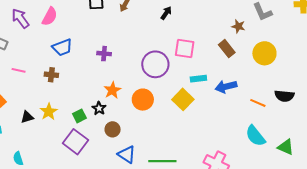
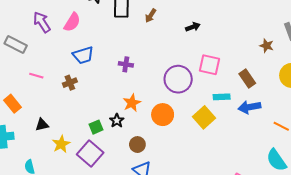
black arrow: (166, 13) -> (193, 27), turned 32
brown rectangle: (227, 49) -> (247, 79), moved
brown cross: (51, 75) -> (70, 83), turned -32
yellow star: (49, 112) -> (61, 144), moved
brown circle: (113, 129) -> (137, 145), moved

